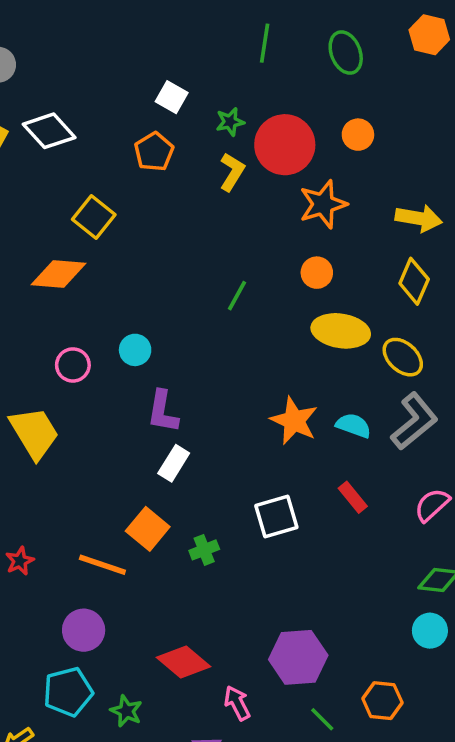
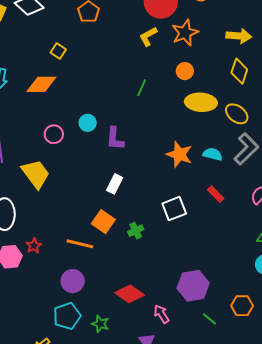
yellow L-shape: (232, 172) -> (148, 36), moved, turned -145
yellow square: (94, 217) -> (58, 51), size x0.7
purple L-shape: (163, 412) -> (115, 139), moved

